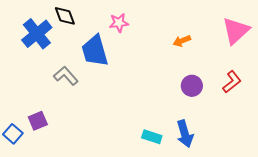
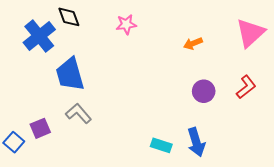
blue trapezoid: (95, 51) -> (70, 74), moved
gray L-shape: (66, 76) -> (78, 113), moved

